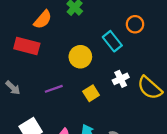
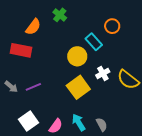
yellow circle: (80, 57) -> (77, 56), moved
purple line: (54, 89) -> (33, 87), moved
yellow square: (91, 93) -> (78, 87), size x1.6

